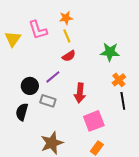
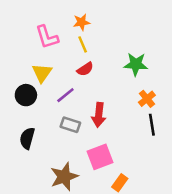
yellow triangle: (13, 39) -> (42, 73), moved
black circle: (30, 86) -> (26, 95), moved
gray rectangle: (48, 101) -> (70, 125), moved
pink square: (94, 121) -> (100, 157), moved

